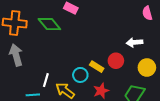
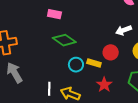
green diamond: (49, 24) -> (64, 40), moved
cyan circle: (80, 75) -> (76, 65), moved

